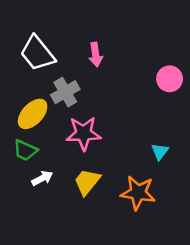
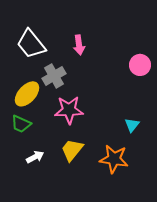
white arrow: (42, 178) -> (35, 157), moved

